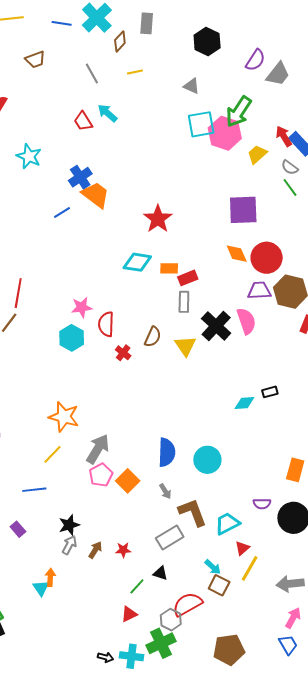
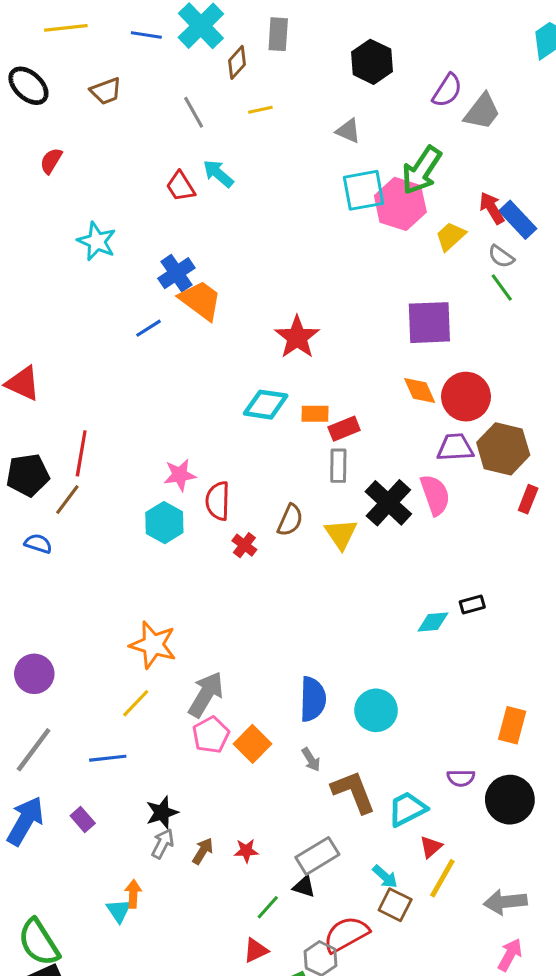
gray rectangle: (170, 538) -> (317, 856), moved

